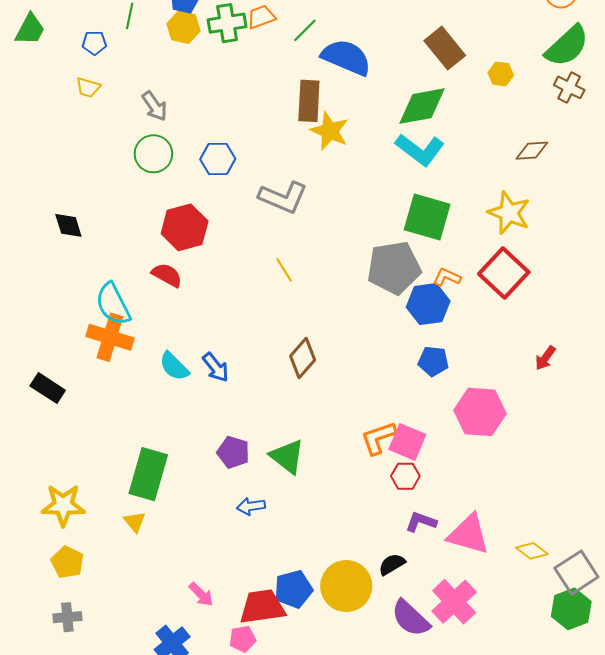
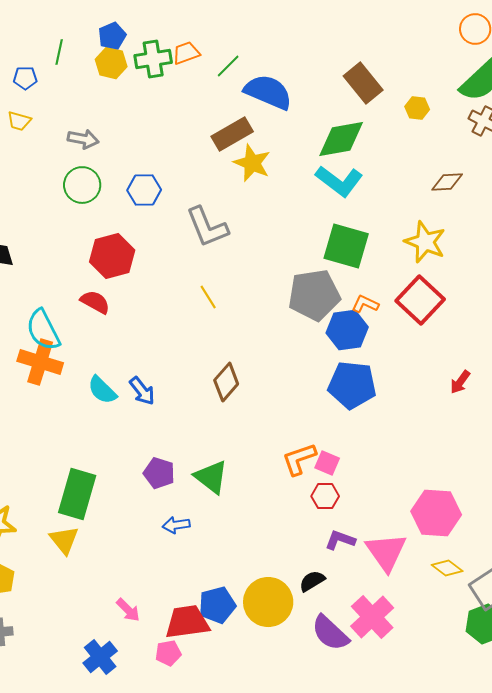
brown rectangle: (309, 101) -> (232, 134), turned 57
gray arrow: (154, 106) -> (83, 139), turned -44
gray L-shape: (283, 197) -> (207, 227), turned 45
blue pentagon: (433, 361) -> (352, 385), size x1.6
pink hexagon: (480, 412) -> (436, 513), moved
pink square: (407, 442) -> (327, 463), size x0.7
yellow triangle: (135, 522) -> (64, 540), size x1.4
pink triangle: (469, 534) -> (386, 552), turned 39

